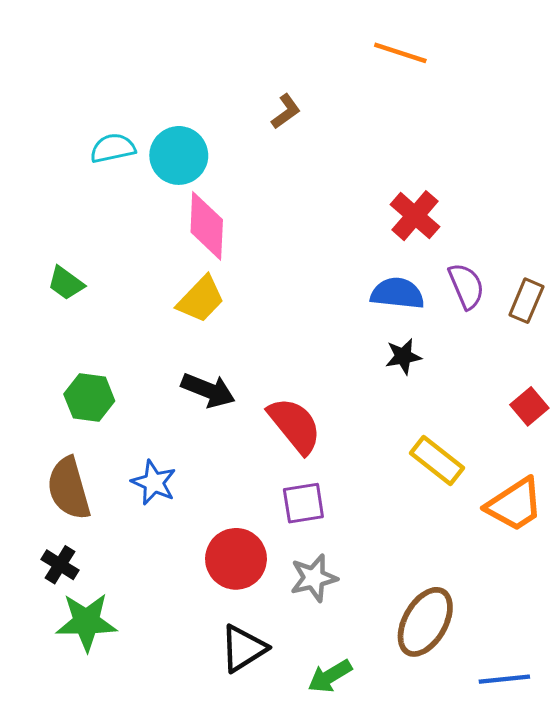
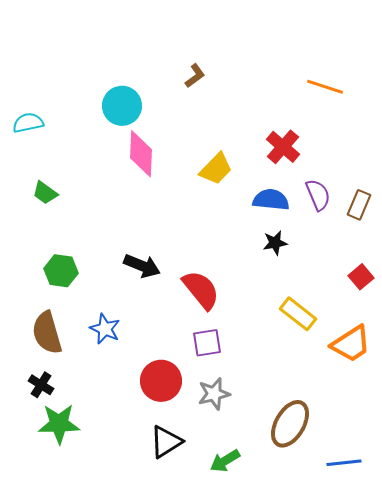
orange line: (400, 53) -> (325, 87), moved
cyan semicircle: (113, 148) -> (28, 123), moved
yellow trapezoid: (201, 299) -> (216, 169), moved

